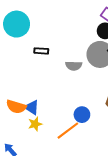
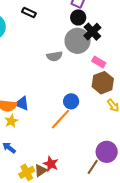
black rectangle: (41, 51) -> (29, 12), moved, turned 32
yellow star: (35, 124) -> (11, 121), moved

